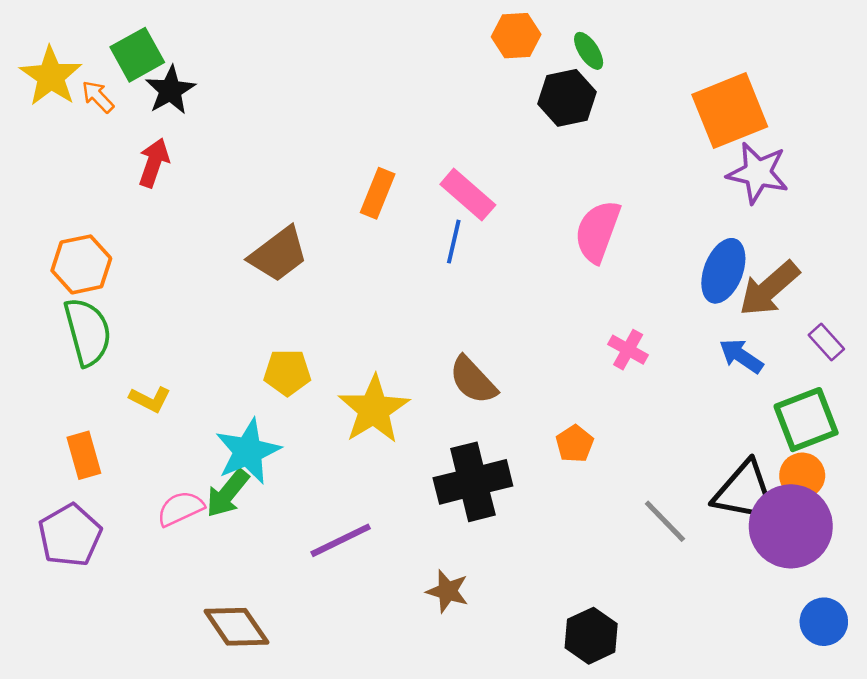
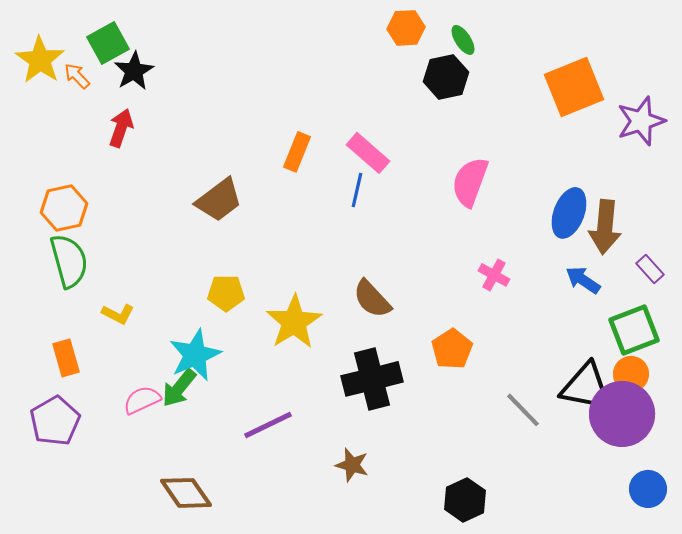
purple star: (758, 173) -> (641, 121), moved, turned -30
brown arrow: (769, 289) -> (605, 227), turned -44
orange pentagon: (575, 444) -> (452, 349), size x1.4

